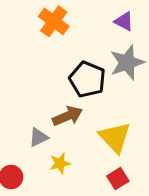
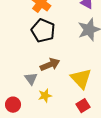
black pentagon: (87, 79) -> (43, 31), moved
gray triangle: (39, 137) -> (31, 79), turned -40

